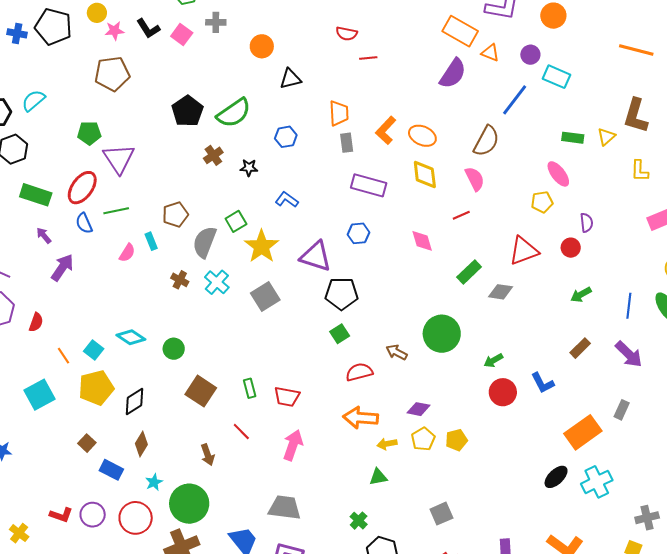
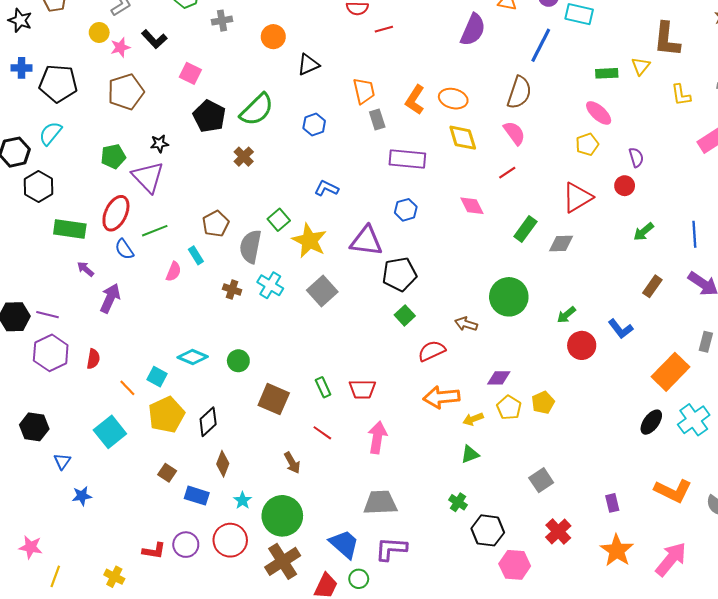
black pentagon: (53, 27) -> (58, 83), moved
pink square: (182, 34) -> (190, 73), moved
black star: (249, 168) -> (159, 144), moved

